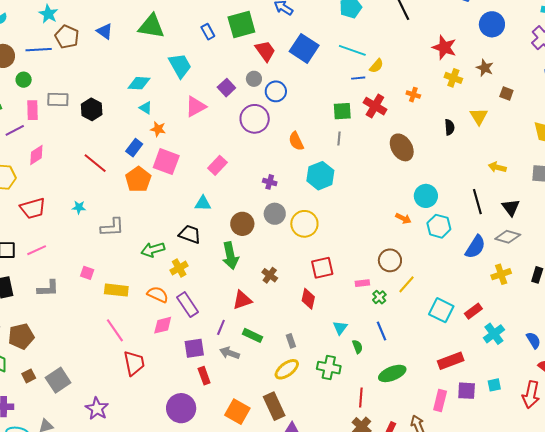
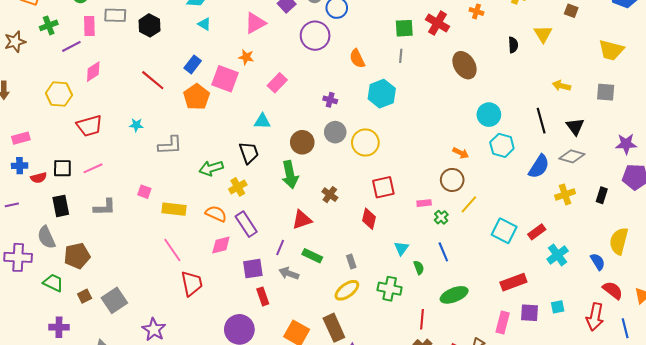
orange star: (158, 129) -> (246, 57), moved
orange arrow: (403, 218) -> (461, 153), moved
black trapezoid: (190, 234) -> (249, 153), turned 50

